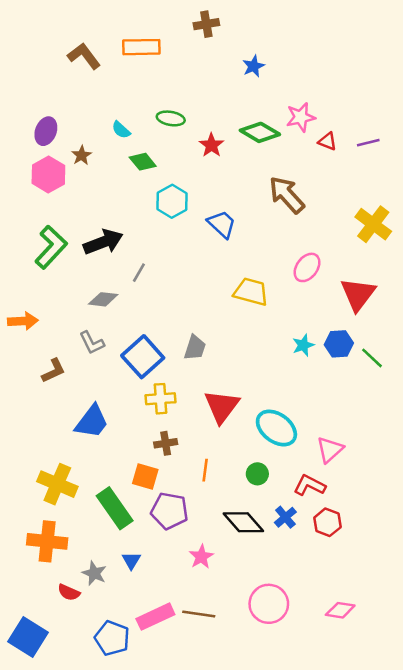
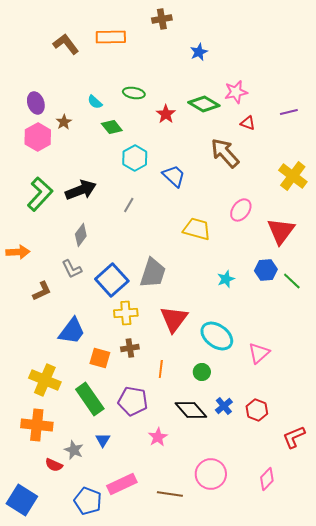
purple ellipse: (46, 131) -> (36, 103), turned -40
red triangle: (327, 141) -> (248, 123), moved
gray line: (139, 273) -> (129, 205), moved
gray diamond: (103, 299) -> (81, 235), turned -60
cyan star: (303, 345) -> (226, 279), moved
gray trapezoid: (195, 348) -> (153, 273), size x1.5
orange square: (145, 476) -> (100, 358), moved
red L-shape: (310, 485) -> (294, 437), moved, turned -50
pink diamond: (340, 610) -> (267, 479), turned -55
brown line: (199, 614) -> (170, 494), moved

